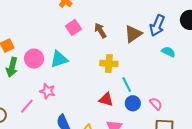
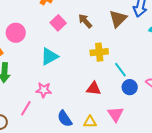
pink circle: (34, 59) -> (16, 33), moved
red triangle: (106, 99) -> (94, 89), moved

